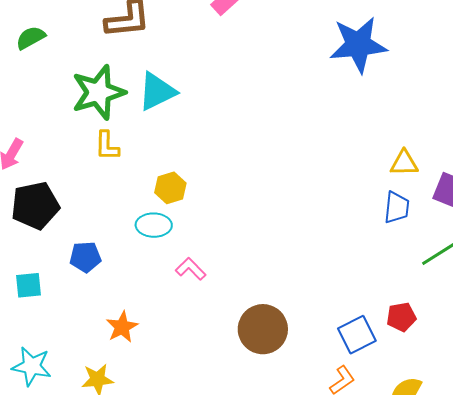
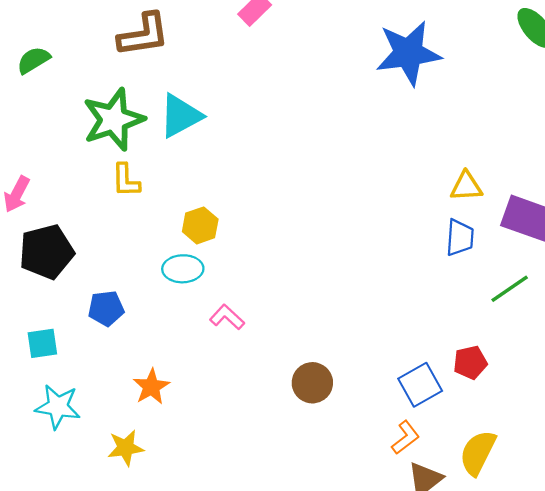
brown circle: (263, 329) -> (312, 383), size x0.7
cyan star: (32, 366) -> (58, 407), moved

